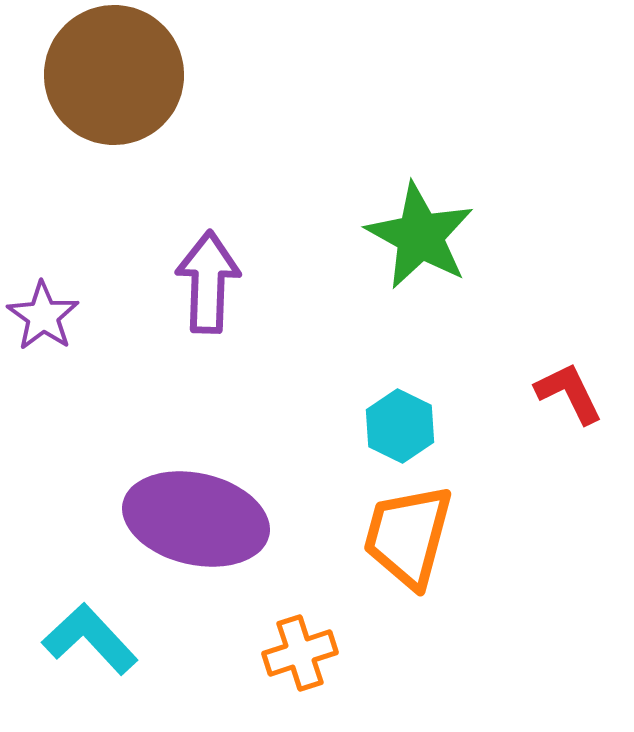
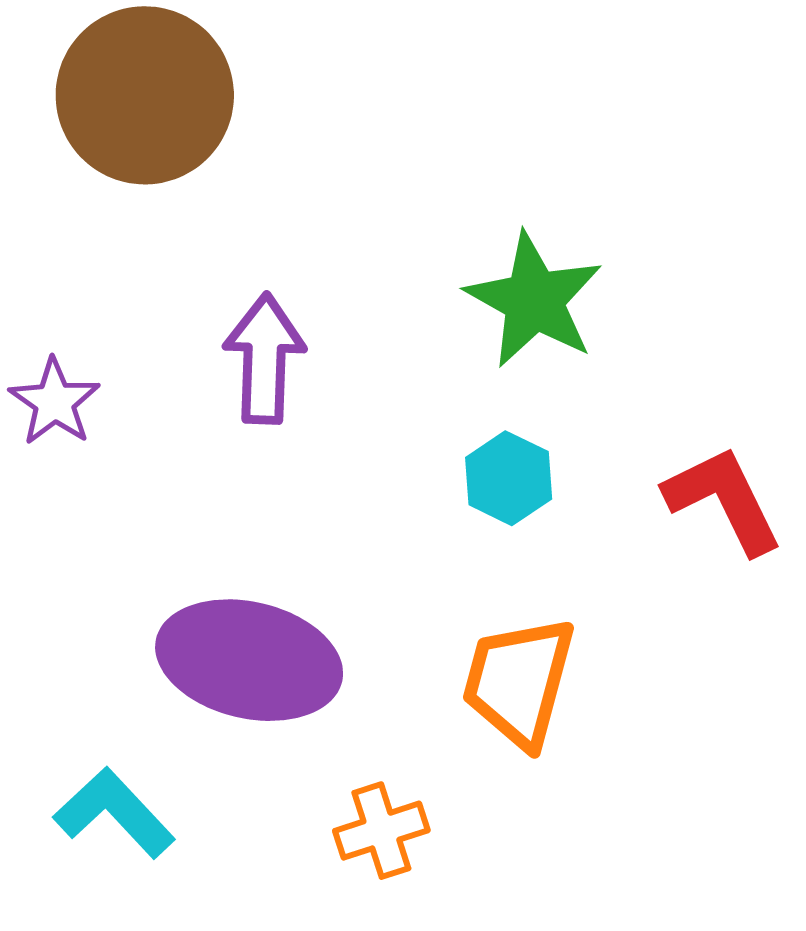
red L-shape: (569, 393) -> (724, 500), size x1.4
cyan hexagon: (400, 426) -> (509, 478), moved

